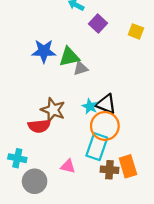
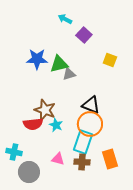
yellow square: (136, 31) -> (110, 60), moved
cyan star: (90, 106) -> (56, 125), moved
brown cross: (109, 170) -> (82, 162), moved

